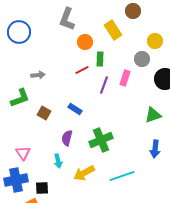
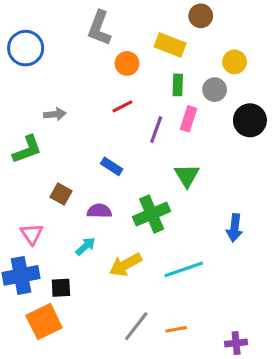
yellow rectangle: (113, 30) -> (170, 45), turned -36
green rectangle: (100, 59) -> (178, 85), moved
brown square: (44, 113) -> (61, 194), moved
green triangle: (153, 115) -> (187, 176), moved, turned -42
purple semicircle: (67, 138) -> (99, 211), turned 77
cyan arrow: (58, 161) -> (86, 246), turned -120

